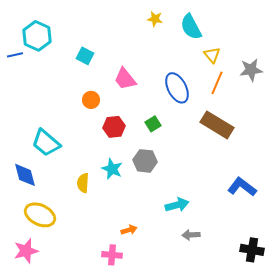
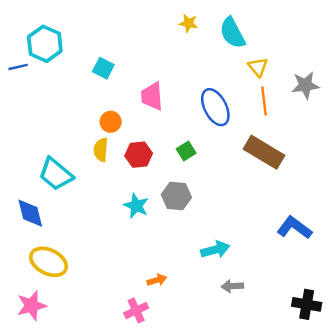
pink trapezoid: (125, 79) -> (152, 96), turned 35
orange line: (217, 83) -> (264, 101), turned -30
yellow semicircle: (83, 183) -> (101, 150), moved
pink cross: (112, 255) -> (136, 310), turned -30

